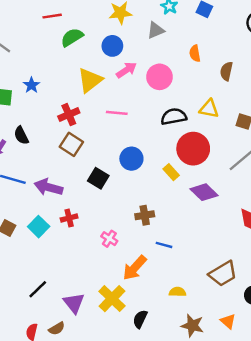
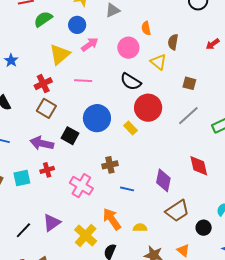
pink circle: (159, 77) -> (128, 48), moved
yellow triangle: (209, 109) -> (158, 62), moved, turned 30
black semicircle: (174, 117) -> (131, 82), turned -135
blue circle: (131, 159) -> (97, 118), size x1.4
purple arrow: (48, 187) -> (42, 143), moved
purple diamond: (204, 192) -> (163, 180), moved, turned 60
cyan square: (39, 227) -> (22, 178), turned 36
pink cross: (109, 239) -> (81, 186), size x1.6
orange arrow: (135, 268) -> (112, 219), moved, turned 105
purple triangle: (74, 303) -> (52, 223), moved, turned 36

